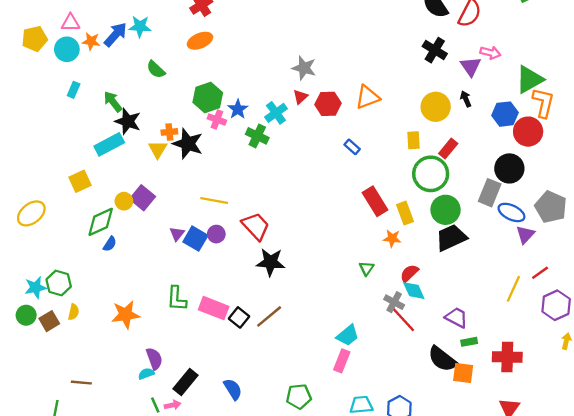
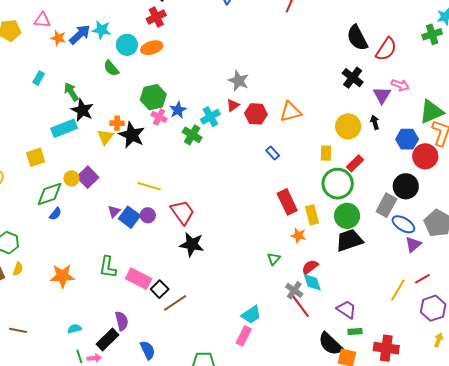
cyan circle: (67, 49) -> (127, 45), moved
brown line: (269, 316) -> (175, 303), moved
purple semicircle: (154, 359) -> (122, 321), moved

